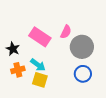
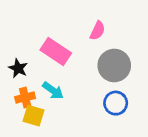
pink semicircle: (66, 32) -> (98, 31), moved
yellow square: (40, 80) -> (33, 116), moved

